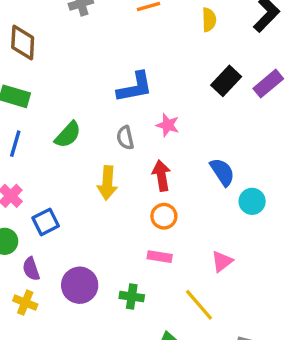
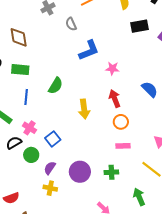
black rectangle: (226, 81) -> (140, 26), moved, turned 48
gray semicircle: (125, 138) -> (71, 24), moved
purple semicircle: (31, 269) -> (50, 168), turned 64

